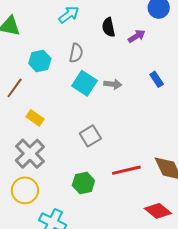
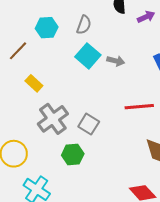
gray square: (90, 136) -> (89, 124), moved, turned -35
gray cross: (30, 154) -> (53, 119), moved
red line: (126, 170) -> (139, 107), moved

